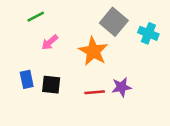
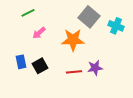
orange star: (93, 51) -> (73, 40), turned -30
black square: (51, 85) -> (40, 66), turned -35

